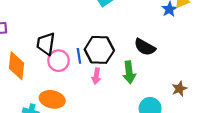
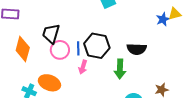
black semicircle: (145, 47) -> (137, 49), turned -36
pink arrow: (96, 76) -> (83, 67), moved

